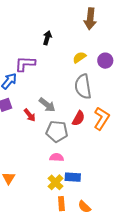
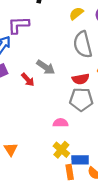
red semicircle: (79, 118) -> (81, 79), turned 56
gray pentagon: (57, 131) -> (81, 99), moved
blue rectangle: (73, 177) -> (80, 160), moved

